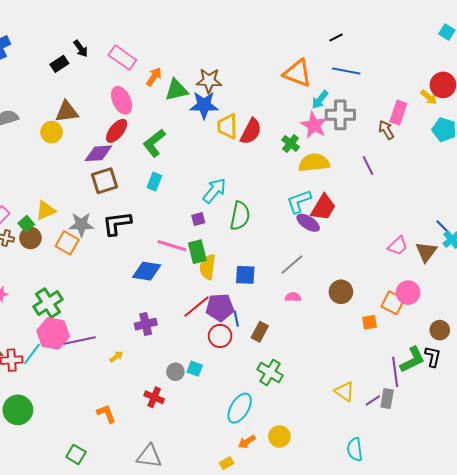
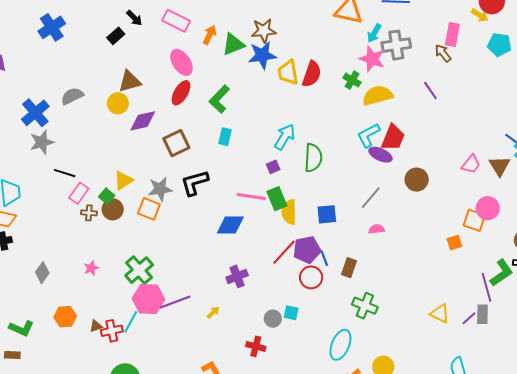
purple diamond: (98, 153) -> (143, 121), moved
brown circle: (341, 292) -> (417, 180), moved

